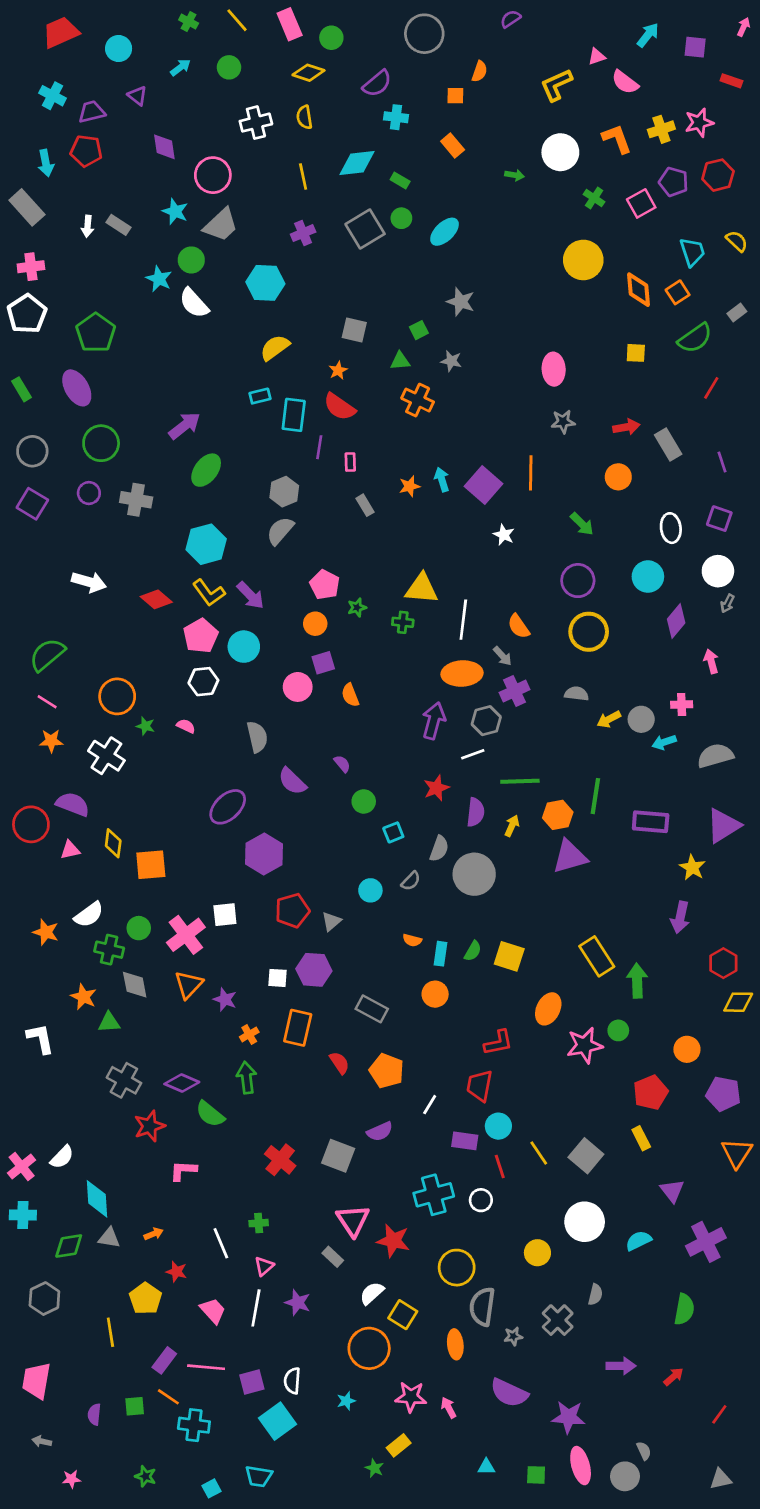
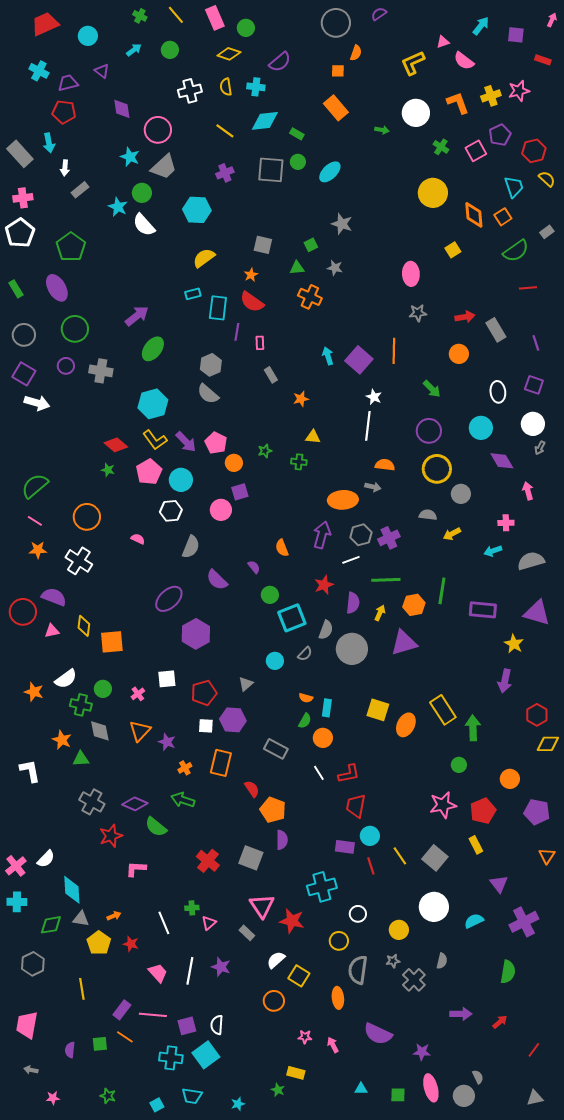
gray circle: (424, 34) -> (336, 23), moved
cyan cross: (396, 117) -> (256, 87), moved
orange rectangle: (453, 145) -> (336, 108), size x1.4
cyan arrow: (46, 163) -> (49, 143), moved
red hexagon: (718, 175) -> (534, 151), moved
yellow line: (303, 176) -> (225, 131), turned -42
purple pentagon: (673, 182) -> (500, 135), turned 30
gray rectangle: (119, 225) -> (80, 190), moved, turned -72
gray square: (365, 229) -> (271, 170), turned 36
yellow square: (636, 353) -> (453, 250), moved, turned -35
red line: (711, 388) -> (528, 288), turned 54
orange star: (409, 486) -> (301, 399), moved
gray semicircle: (280, 531) -> (208, 394), turned -90
white arrow: (89, 582) -> (37, 403), moved
pink pentagon: (325, 585) -> (216, 443), moved
yellow triangle: (422, 589) -> (313, 437), size x0.6
white line: (463, 620) -> (368, 426), moved
purple diamond: (676, 621) -> (502, 461), turned -70
orange semicircle: (519, 626) -> (385, 465), turned 132
gray arrow: (502, 656) -> (373, 487), turned -35
white hexagon: (203, 682) -> (171, 511), moved
purple cross: (515, 691) -> (389, 538), moved
orange semicircle: (350, 695) -> (282, 548), moved
gray circle: (641, 719) -> (461, 494), moved
green star: (145, 726) -> (108, 470), moved
gray semicircle: (257, 737) -> (191, 547), turned 35
purple triangle: (723, 826) -> (537, 613), turned 48
cyan square: (393, 832) -> (292, 618), size x1.8
purple triangle: (570, 857) -> (404, 643), moved
red pentagon: (292, 911) -> (204, 693), moved
pink cross: (186, 935) -> (138, 694), size x0.5
green semicircle: (473, 951) -> (305, 721), moved
orange ellipse: (548, 1009) -> (406, 725), moved
red L-shape: (498, 1043) -> (349, 774), moved
pink star: (585, 1045) -> (443, 805), moved
orange pentagon: (387, 1071) -> (273, 810), moved
green arrow: (246, 1078) -> (183, 800), turned -65
white line: (430, 1105) -> (319, 773), moved, turned -63
purple semicircle: (380, 1131) -> (282, 840), turned -66
orange triangle: (737, 1153) -> (547, 856), size x0.7
white circle: (481, 1200) -> (358, 914), moved
pink triangle: (264, 1266) -> (209, 923), moved
yellow circle: (457, 1268) -> (339, 941), size x0.7
yellow pentagon: (145, 1299) -> (99, 943), moved
gray star: (513, 1336) -> (393, 961), moved
orange circle: (369, 1348) -> (274, 1001), size x0.7
pink star: (411, 1397) -> (305, 1037), size x0.6
cyan star: (346, 1401) -> (238, 1104), moved
purple star: (568, 1417) -> (422, 1052), size x0.7
cyan cross: (194, 1425) -> (171, 1058), moved
yellow rectangle: (399, 1445) -> (296, 1073), turned 54

